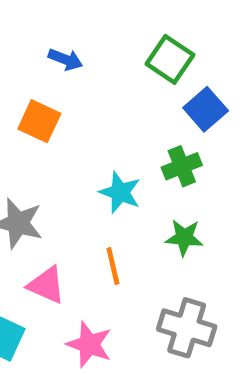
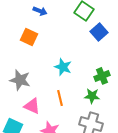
green cross: (182, 166) -> (102, 76), moved
green star: (184, 238) -> (92, 96), moved

